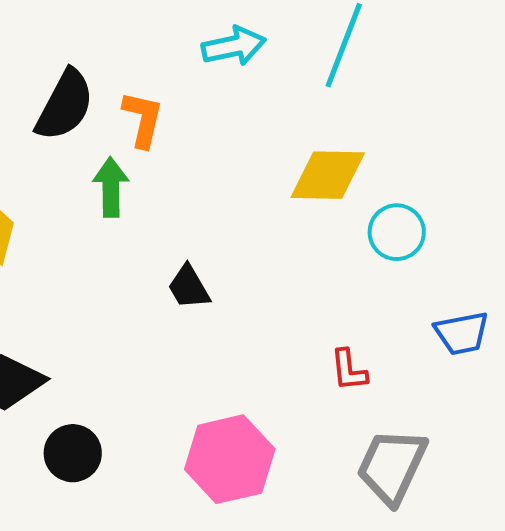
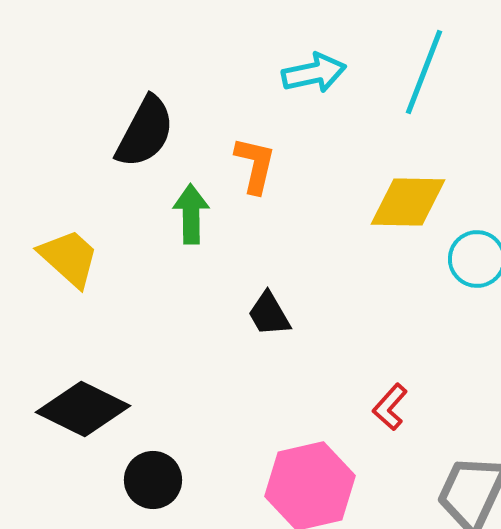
orange L-shape: (143, 119) -> (255, 165), moved
red L-shape: (349, 370) -> (390, 407), moved, turned 48

